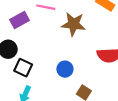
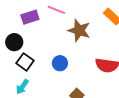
blue circle: (65, 69) -> (60, 63), moved

